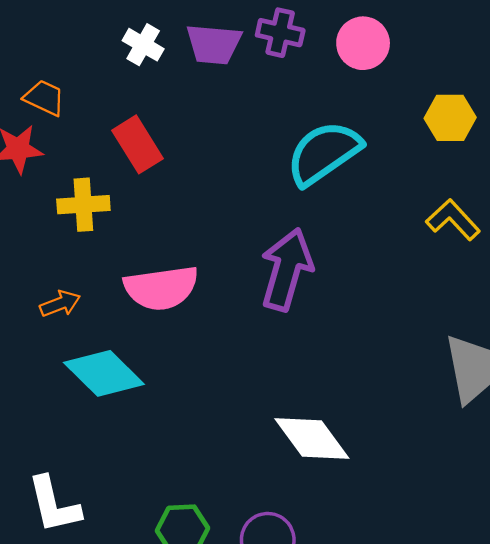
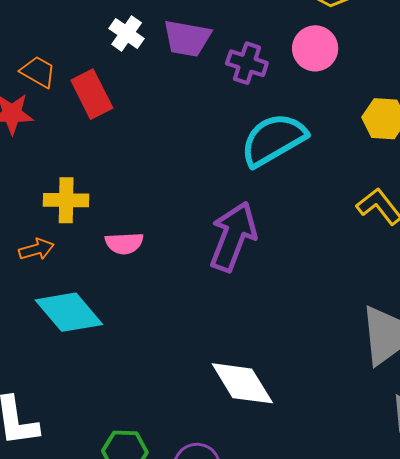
purple cross: (280, 33) -> (247, 63), moved
red rectangle: (138, 144) -> (92, 94), moved
yellow cross: (83, 205) -> (66, 200), moved
pink semicircle: (161, 288) -> (124, 243), size x0.6

